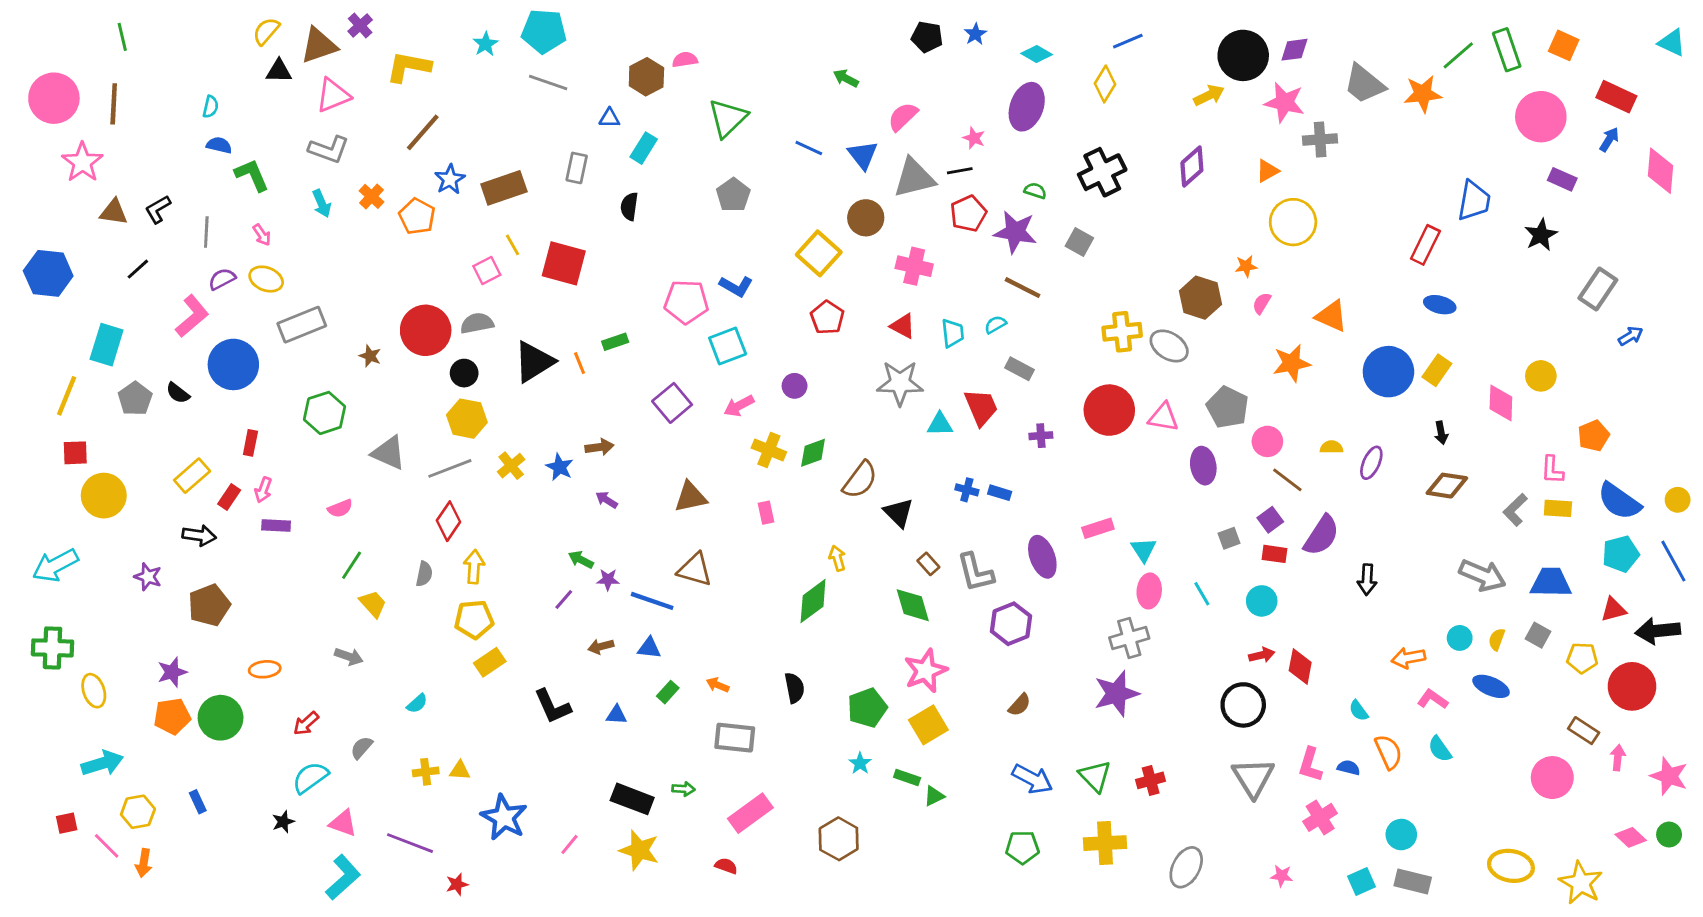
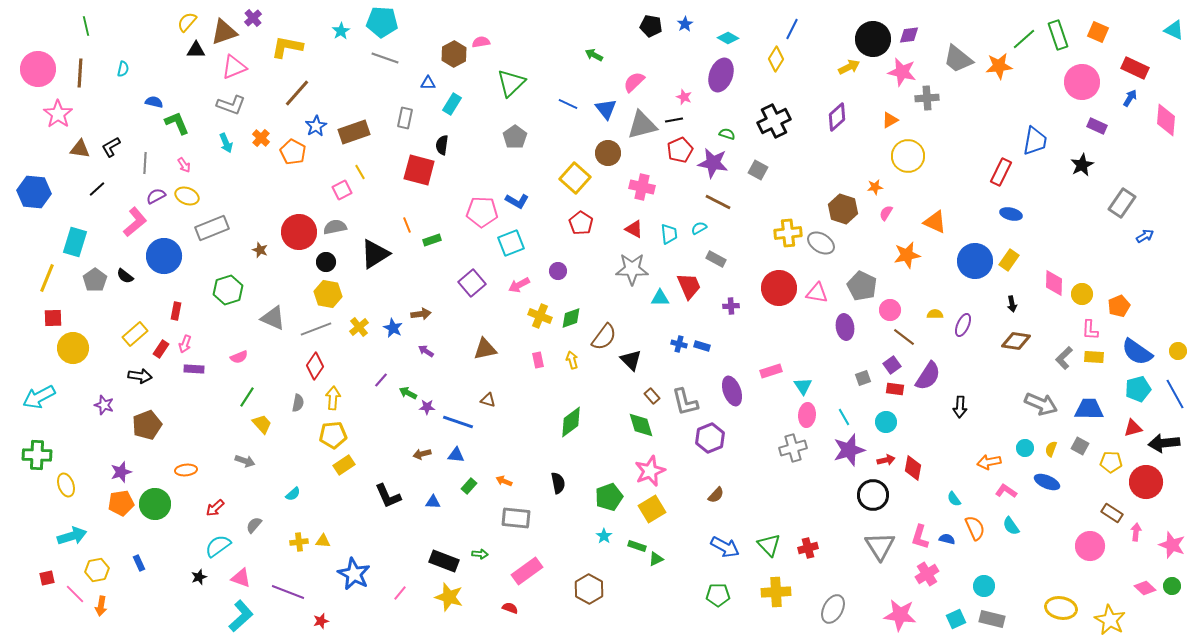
blue line: (1128, 41) -> (792, 29), turned -40
cyan semicircle: (211, 107) -> (123, 69), moved
red square: (564, 263) -> (419, 170), moved
orange line: (579, 363) -> (407, 225), moved
yellow circle: (1541, 376) -> (1082, 294), moved
yellow arrow: (837, 558) -> (572, 360), moved
brown triangle: (695, 570) -> (488, 400), size x0.6
purple line: (564, 600) -> (381, 380), moved
purple star: (1116, 694) -> (849, 450), moved
pink star: (1282, 876) -> (900, 615), size x2.0

